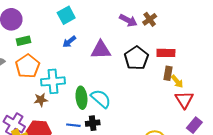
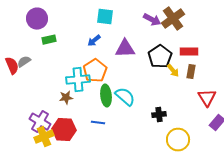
cyan square: (66, 15) -> (105, 17), moved, turned 36
brown cross: (150, 19) -> (173, 19), size x1.6
orange pentagon: (28, 66) -> (95, 71), moved
yellow arrow: (177, 81) -> (173, 71), moved
black cross: (93, 123) -> (159, 115), moved

